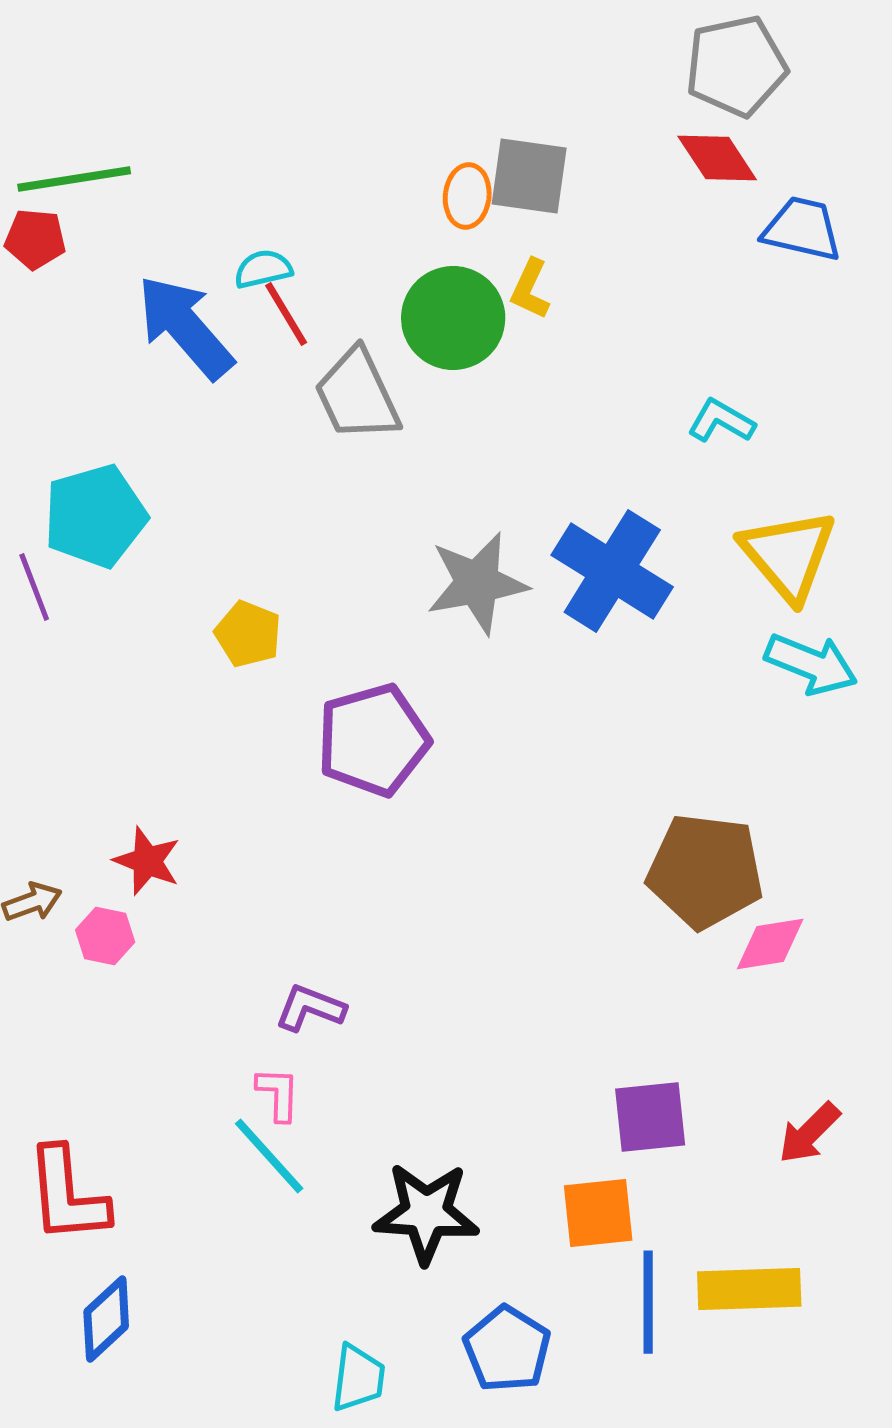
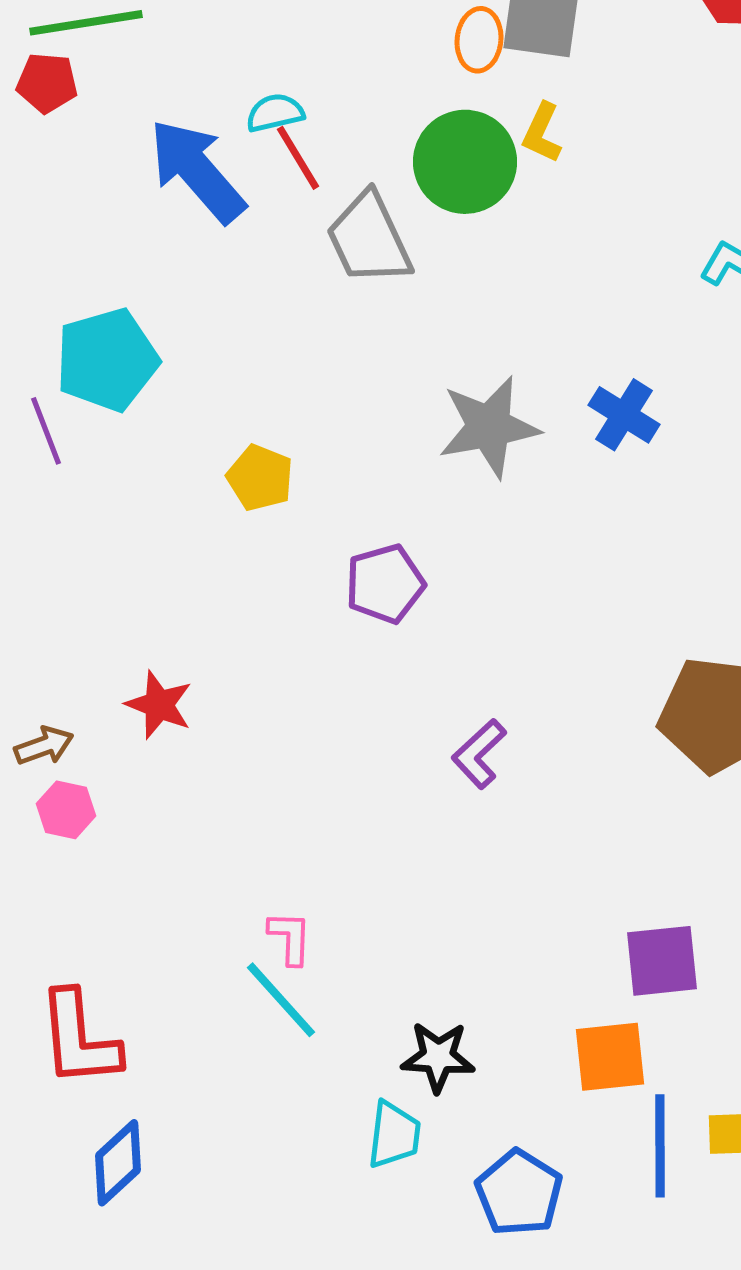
blue cross: (612, 571) -> (624, 415), size x0.6
purple pentagon: (373, 740) -> (385, 584), size x0.7
pink hexagon: (105, 936) -> (66, 810), moved
purple L-shape: (310, 1008) -> (479, 754), moved, turned -64
black star: (426, 1213) -> (438, 1057), size x0.7
cyan trapezoid: (358, 1378) -> (394, 1135), moved

